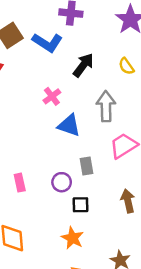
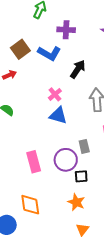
blue triangle: (69, 125) -> (58, 116), moved
purple circle: (62, 182) -> (66, 160), size x1.5
pink rectangle: (20, 183) -> (34, 162), size x1.5

